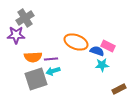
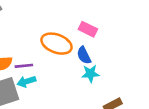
pink rectangle: (108, 46) -> (88, 29), moved
blue semicircle: (97, 51) -> (84, 55), turned -136

